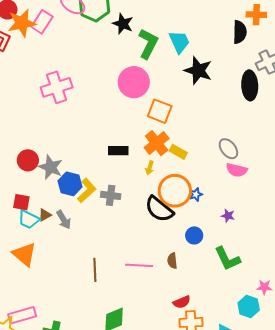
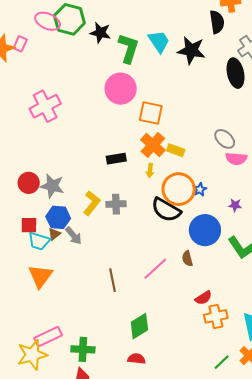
pink rectangle: (42, 22) -> (20, 44), size x0.7
black star: (198, 71) -> (191, 50), moved
blue hexagon: (70, 184) -> (58, 217), moved
blue circle: (194, 235) -> (205, 230), size x1.8
orange triangle: (24, 254) -> (40, 276), turned 36
pink line: (139, 265) -> (155, 269), turned -36

